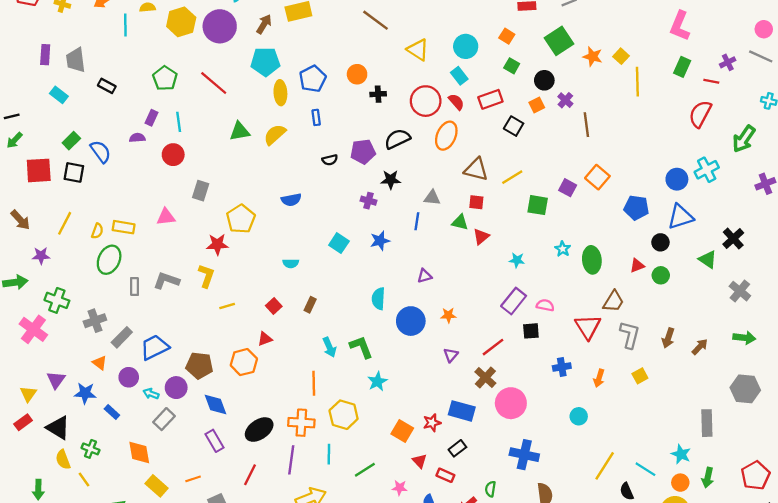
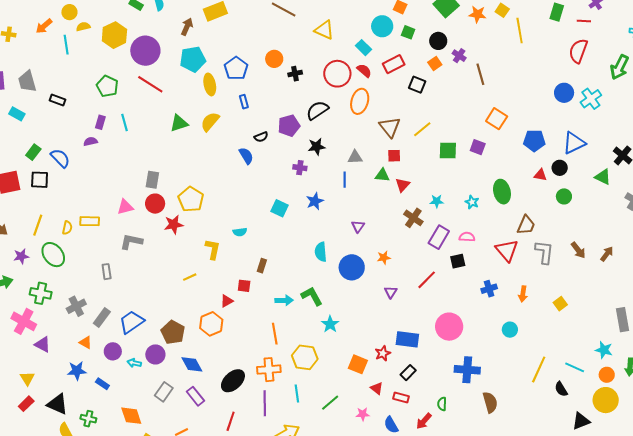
purple circle: (220, 26) -> (145, 51), moved
cyan circle: (466, 46) -> (382, 26), moved
red circle: (173, 155) -> (155, 204), moved
brown triangle: (476, 169) -> (390, 127), turned 45
blue circle: (677, 179) -> (564, 93), moved
purple square: (568, 188) -> (478, 147), moved
blue semicircle: (291, 200) -> (246, 156), moved, turned -102
cyan star: (563, 249) -> (472, 202), moved
green ellipse: (109, 260) -> (53, 255), moved, turned -55
red triangle: (637, 266) -> (540, 175), moved, turned 40
yellow L-shape: (206, 276) -> (213, 249), moved
purple triangle: (424, 276) -> (358, 226), turned -32
gray L-shape: (166, 281) -> (131, 242), moved
red square: (274, 306) -> (244, 286), moved, turned -32
brown arrow: (668, 338) -> (578, 250), turned -48
cyan arrow: (329, 347) -> (284, 300), turned -60
brown pentagon: (199, 365) -> (173, 332), turned 30
yellow square: (640, 376) -> (560, 304), moved
brown cross: (485, 377) -> (413, 218), moved
purple triangle: (56, 380) -> (43, 344), moved, turned -30
gray rectangle: (164, 419) -> (164, 392), moved

